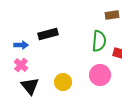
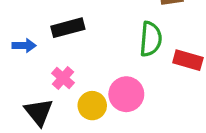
pink cross: (21, 65) -> (63, 78), moved
pink circle: (100, 75) -> (126, 94), moved

